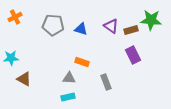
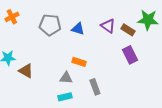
brown rectangle: (131, 30) -> (128, 30), turned 48
brown triangle: (24, 79) -> (26, 71), moved
gray rectangle: (106, 82) -> (95, 87), moved

